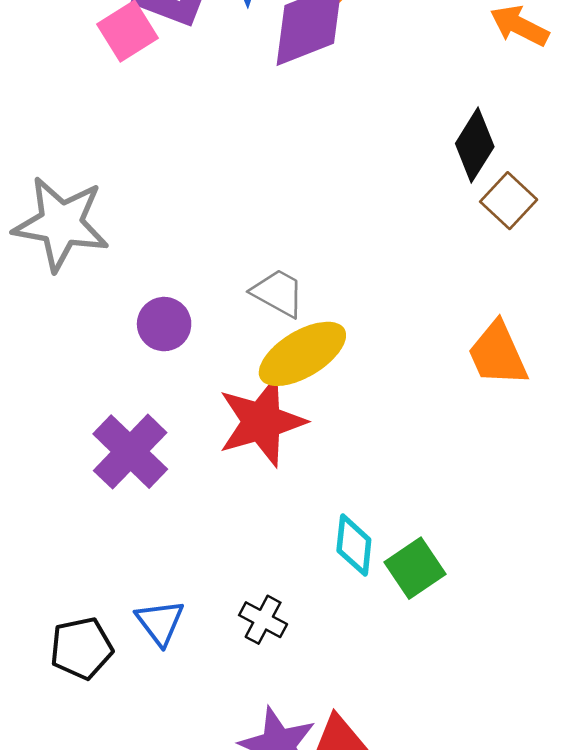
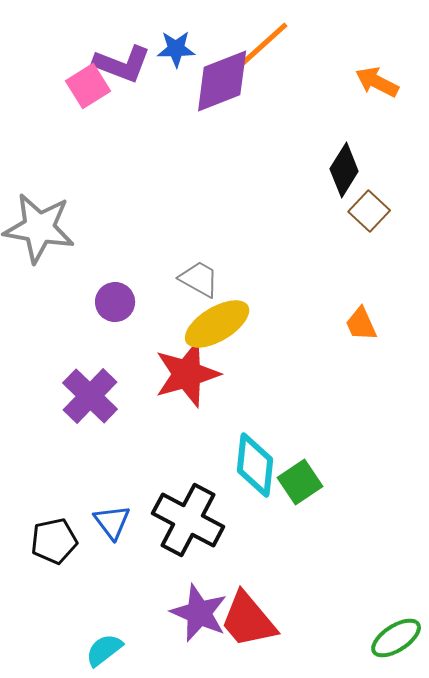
orange trapezoid: (498, 354) -> (361, 324), size x0.7
cyan diamond: (354, 545) -> (255, 465), size x1.4
black cross: (263, 620) -> (188, 520), size x2.0

